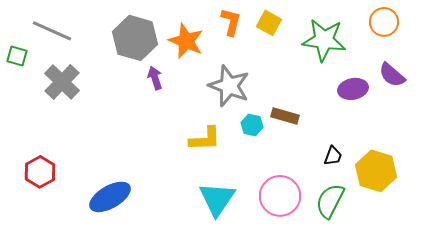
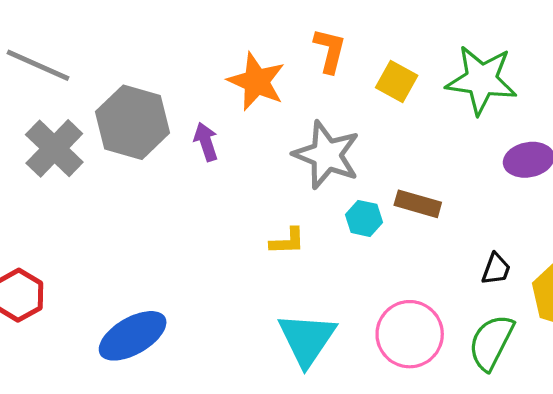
yellow square: (269, 23) -> (397, 82), moved
gray hexagon: (135, 38) -> (133, 122), moved
yellow L-shape: (205, 139) -> (287, 241), size x0.7

